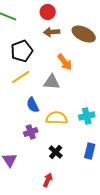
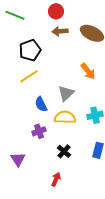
orange arrow: (65, 62) -> (88, 71), moved
gray triangle: (52, 82) -> (66, 93), moved, turned -48

